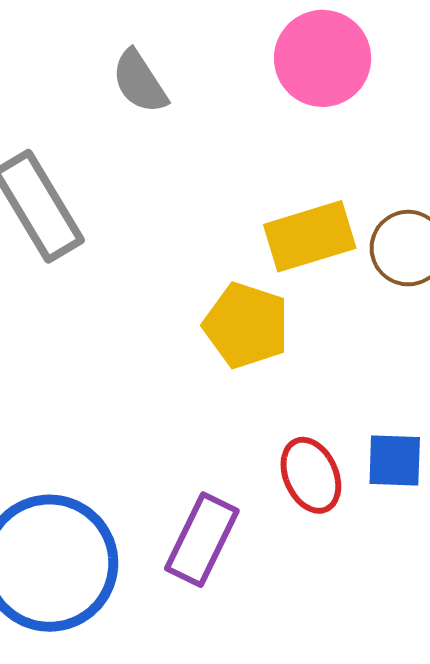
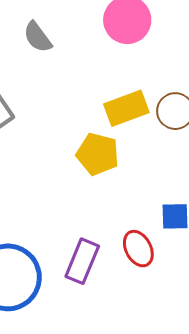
red ellipse: (311, 475) -> (138, 249), moved

